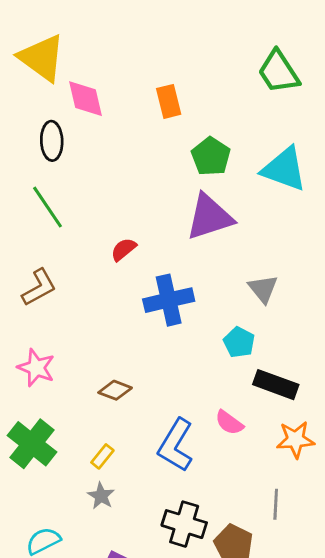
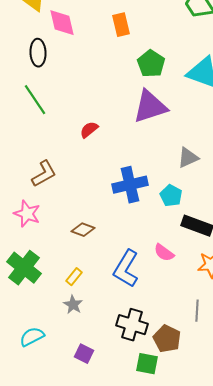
brown L-shape: (39, 287) -> (44, 174), moved
gray triangle: (263, 289) -> (188, 158), turned 45
blue cross: (169, 300) -> (130, 185), moved

